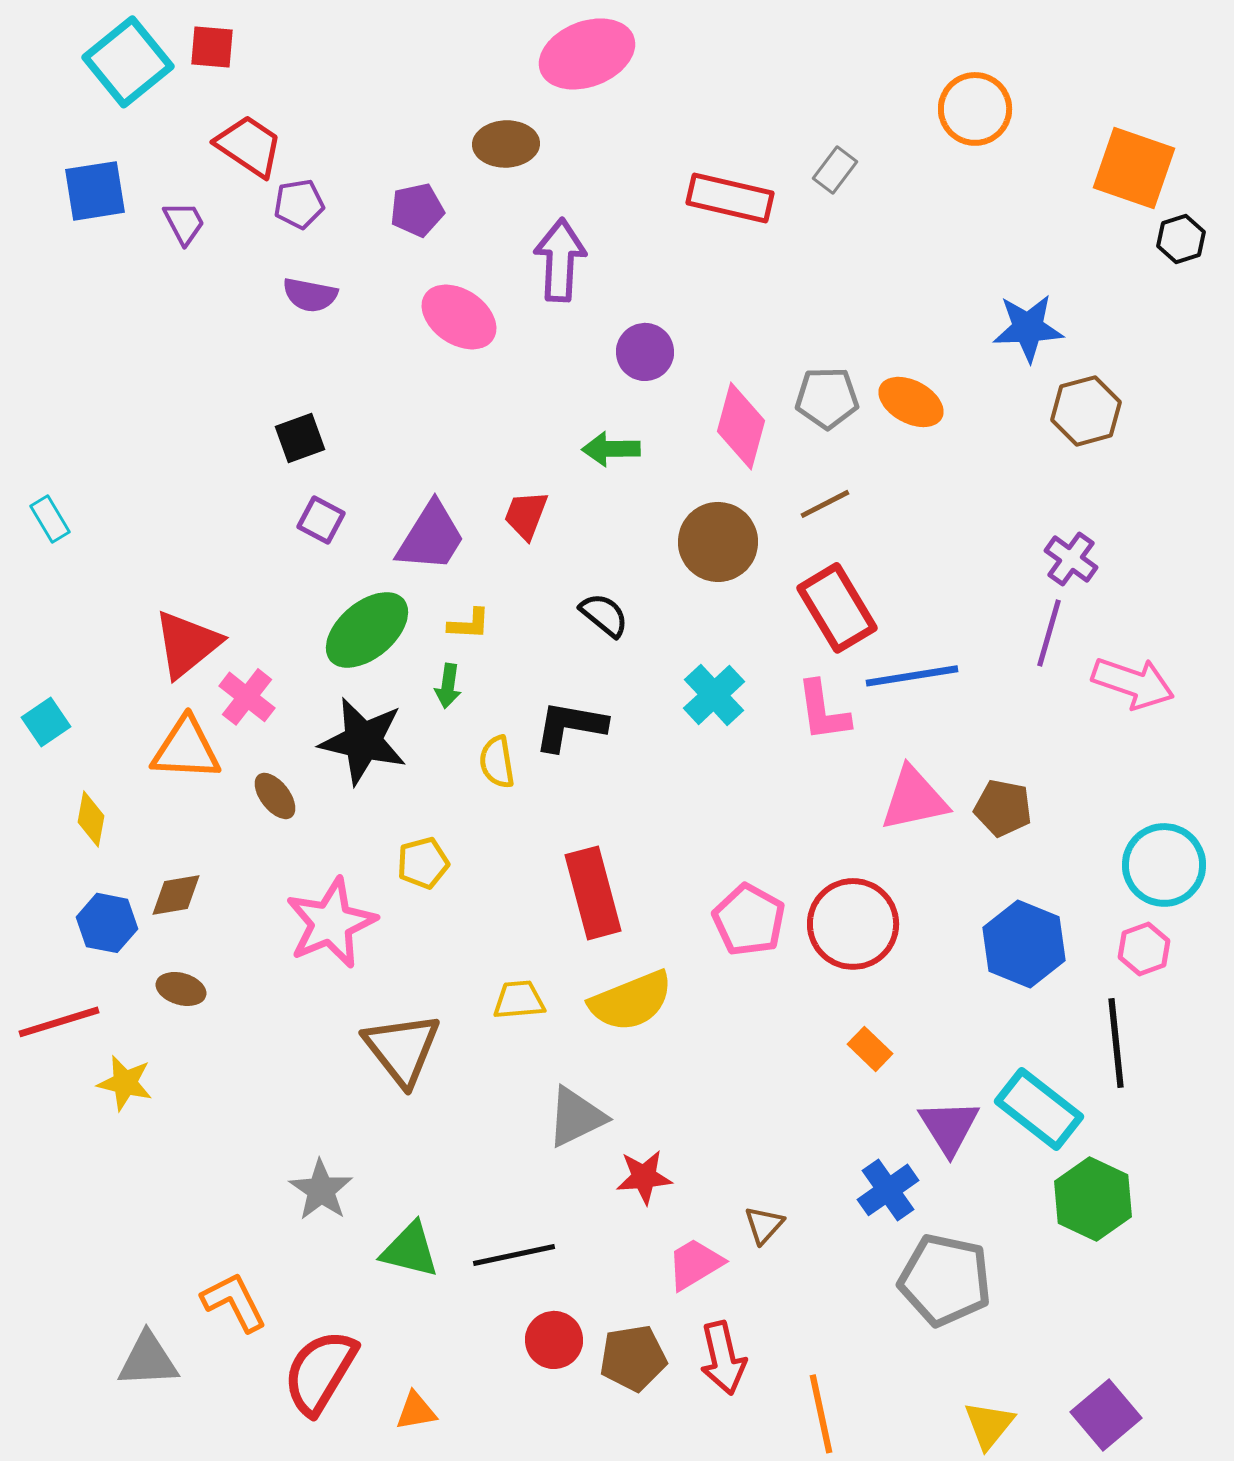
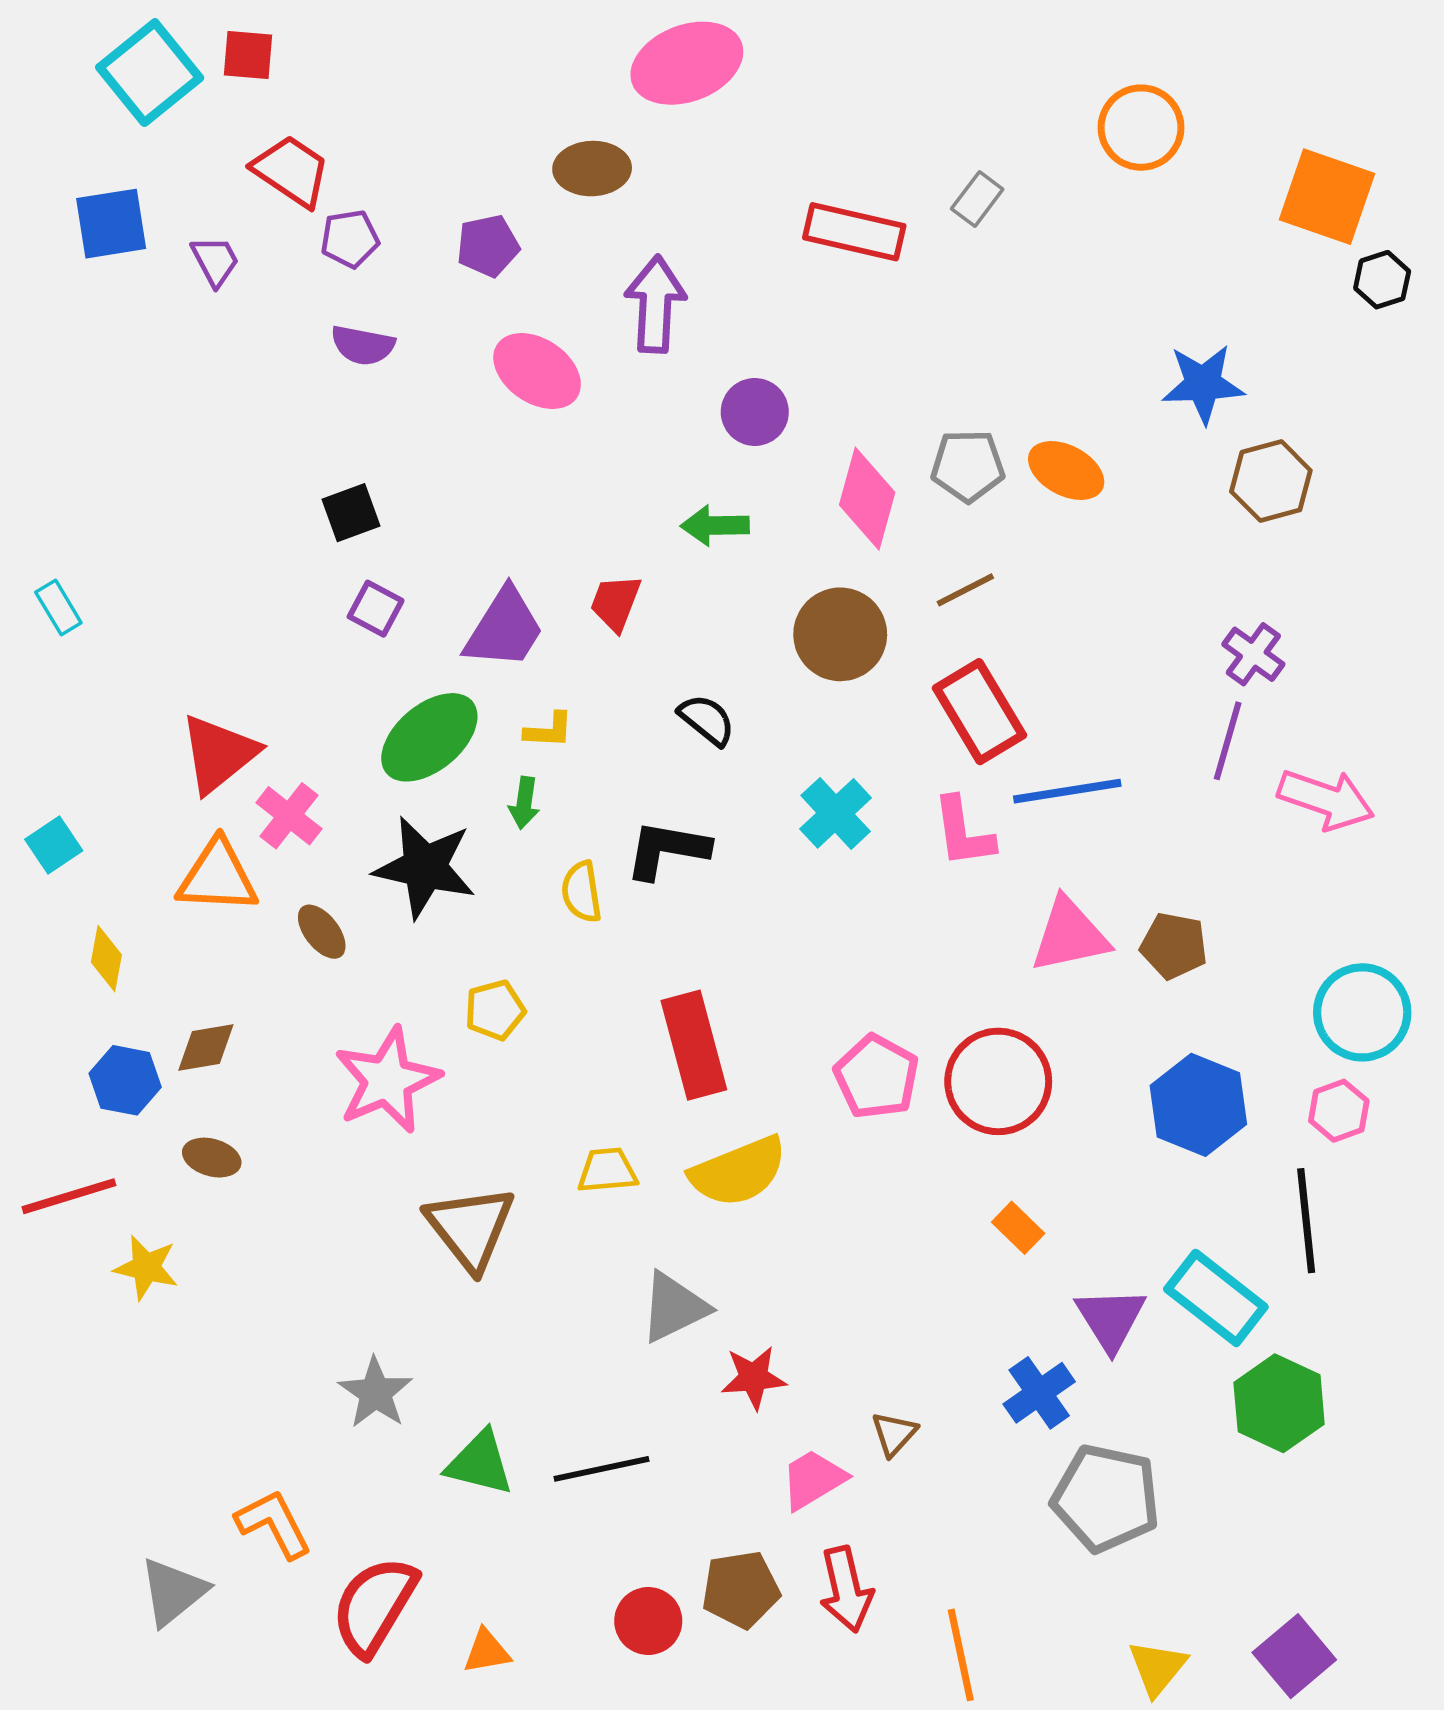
red circle: (554, 1340) -> (648, 1621), moved
gray triangle: (148, 1360) -> (173, 1592), turned -36

